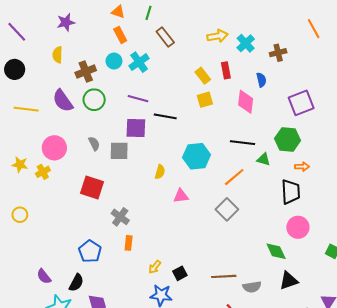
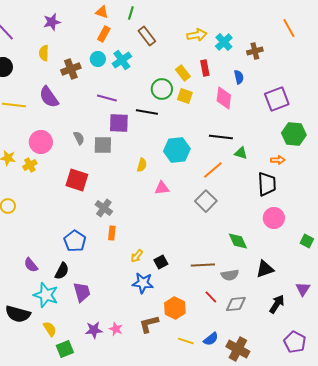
orange rectangle: (120, 35) -> (104, 34), turned 56
purple line: (138, 99) -> (107, 98), moved
green circle: (94, 100) -> (162, 89), moved
yellow square: (205, 100) -> (185, 96), turned 35
green hexagon: (288, 139) -> (294, 134), moved
green diamond: (276, 251) -> (238, 241), moved

